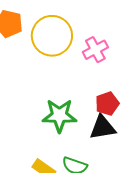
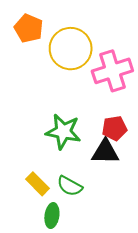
pink cross: (95, 50) -> (112, 71), size x1.5

